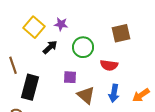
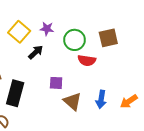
green circle: (83, 47) -> (75, 40), moved
red semicircle: (109, 65) -> (87, 60), moved

